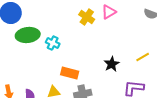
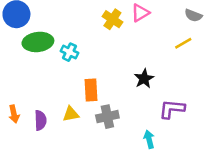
yellow line: (143, 57) -> (183, 43), moved
orange rectangle: (70, 73) -> (91, 90), turned 72

